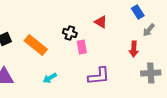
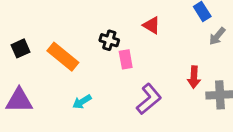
red arrow: (134, 49) -> (194, 77), moved
purple L-shape: (99, 76) -> (149, 99), turned -35

